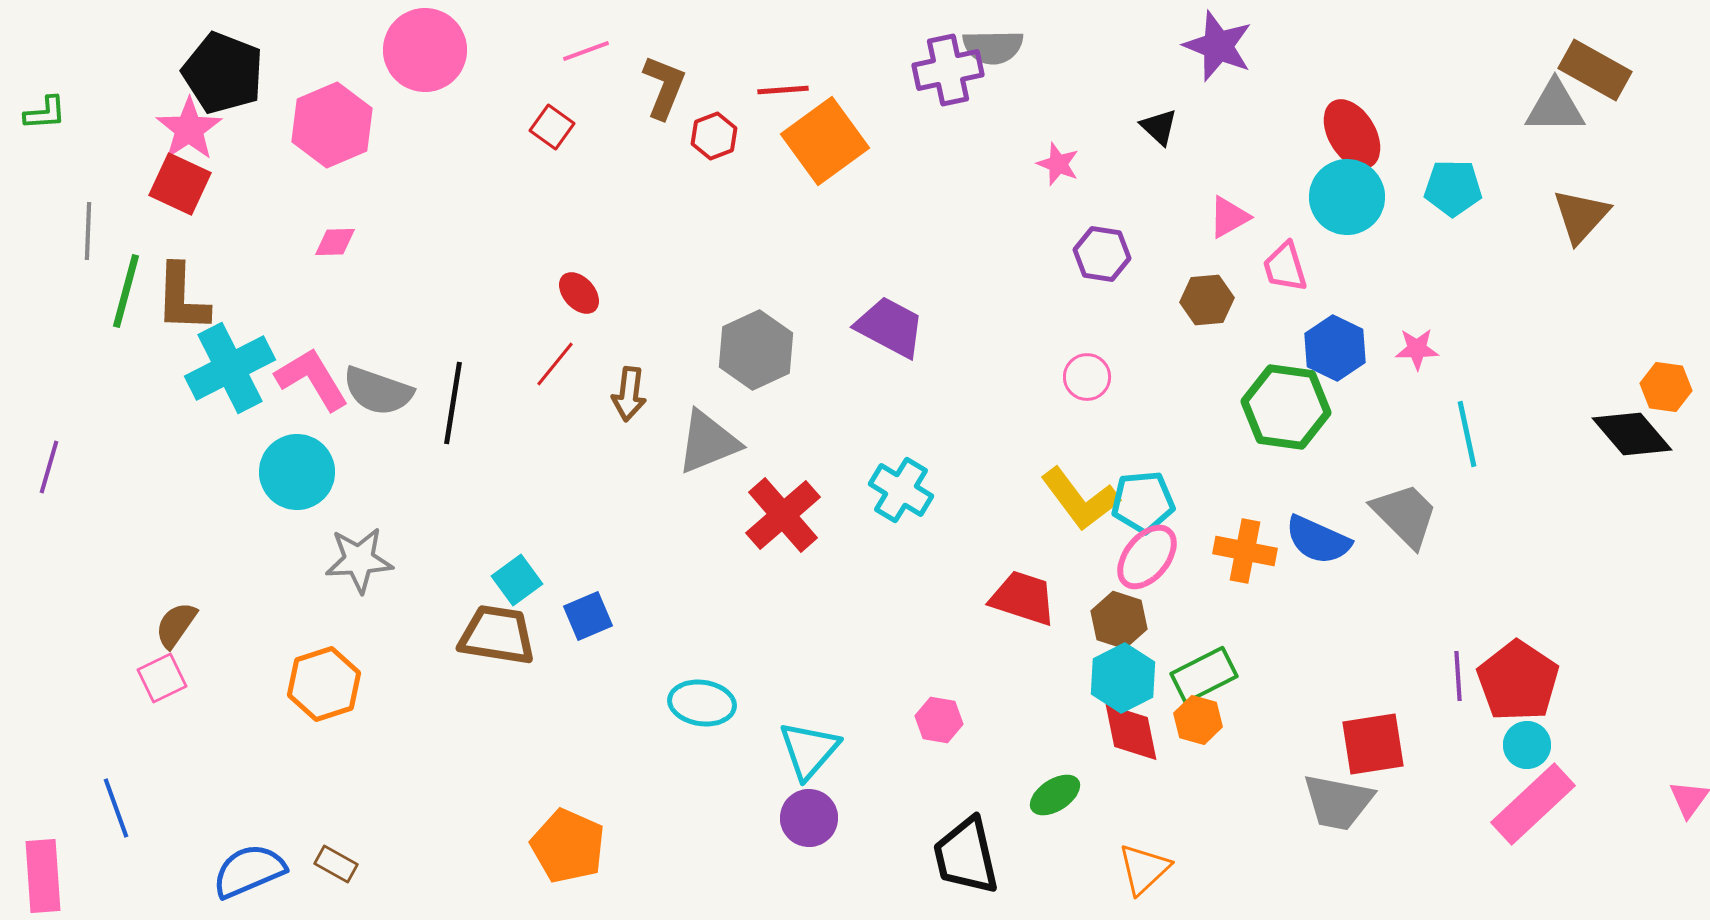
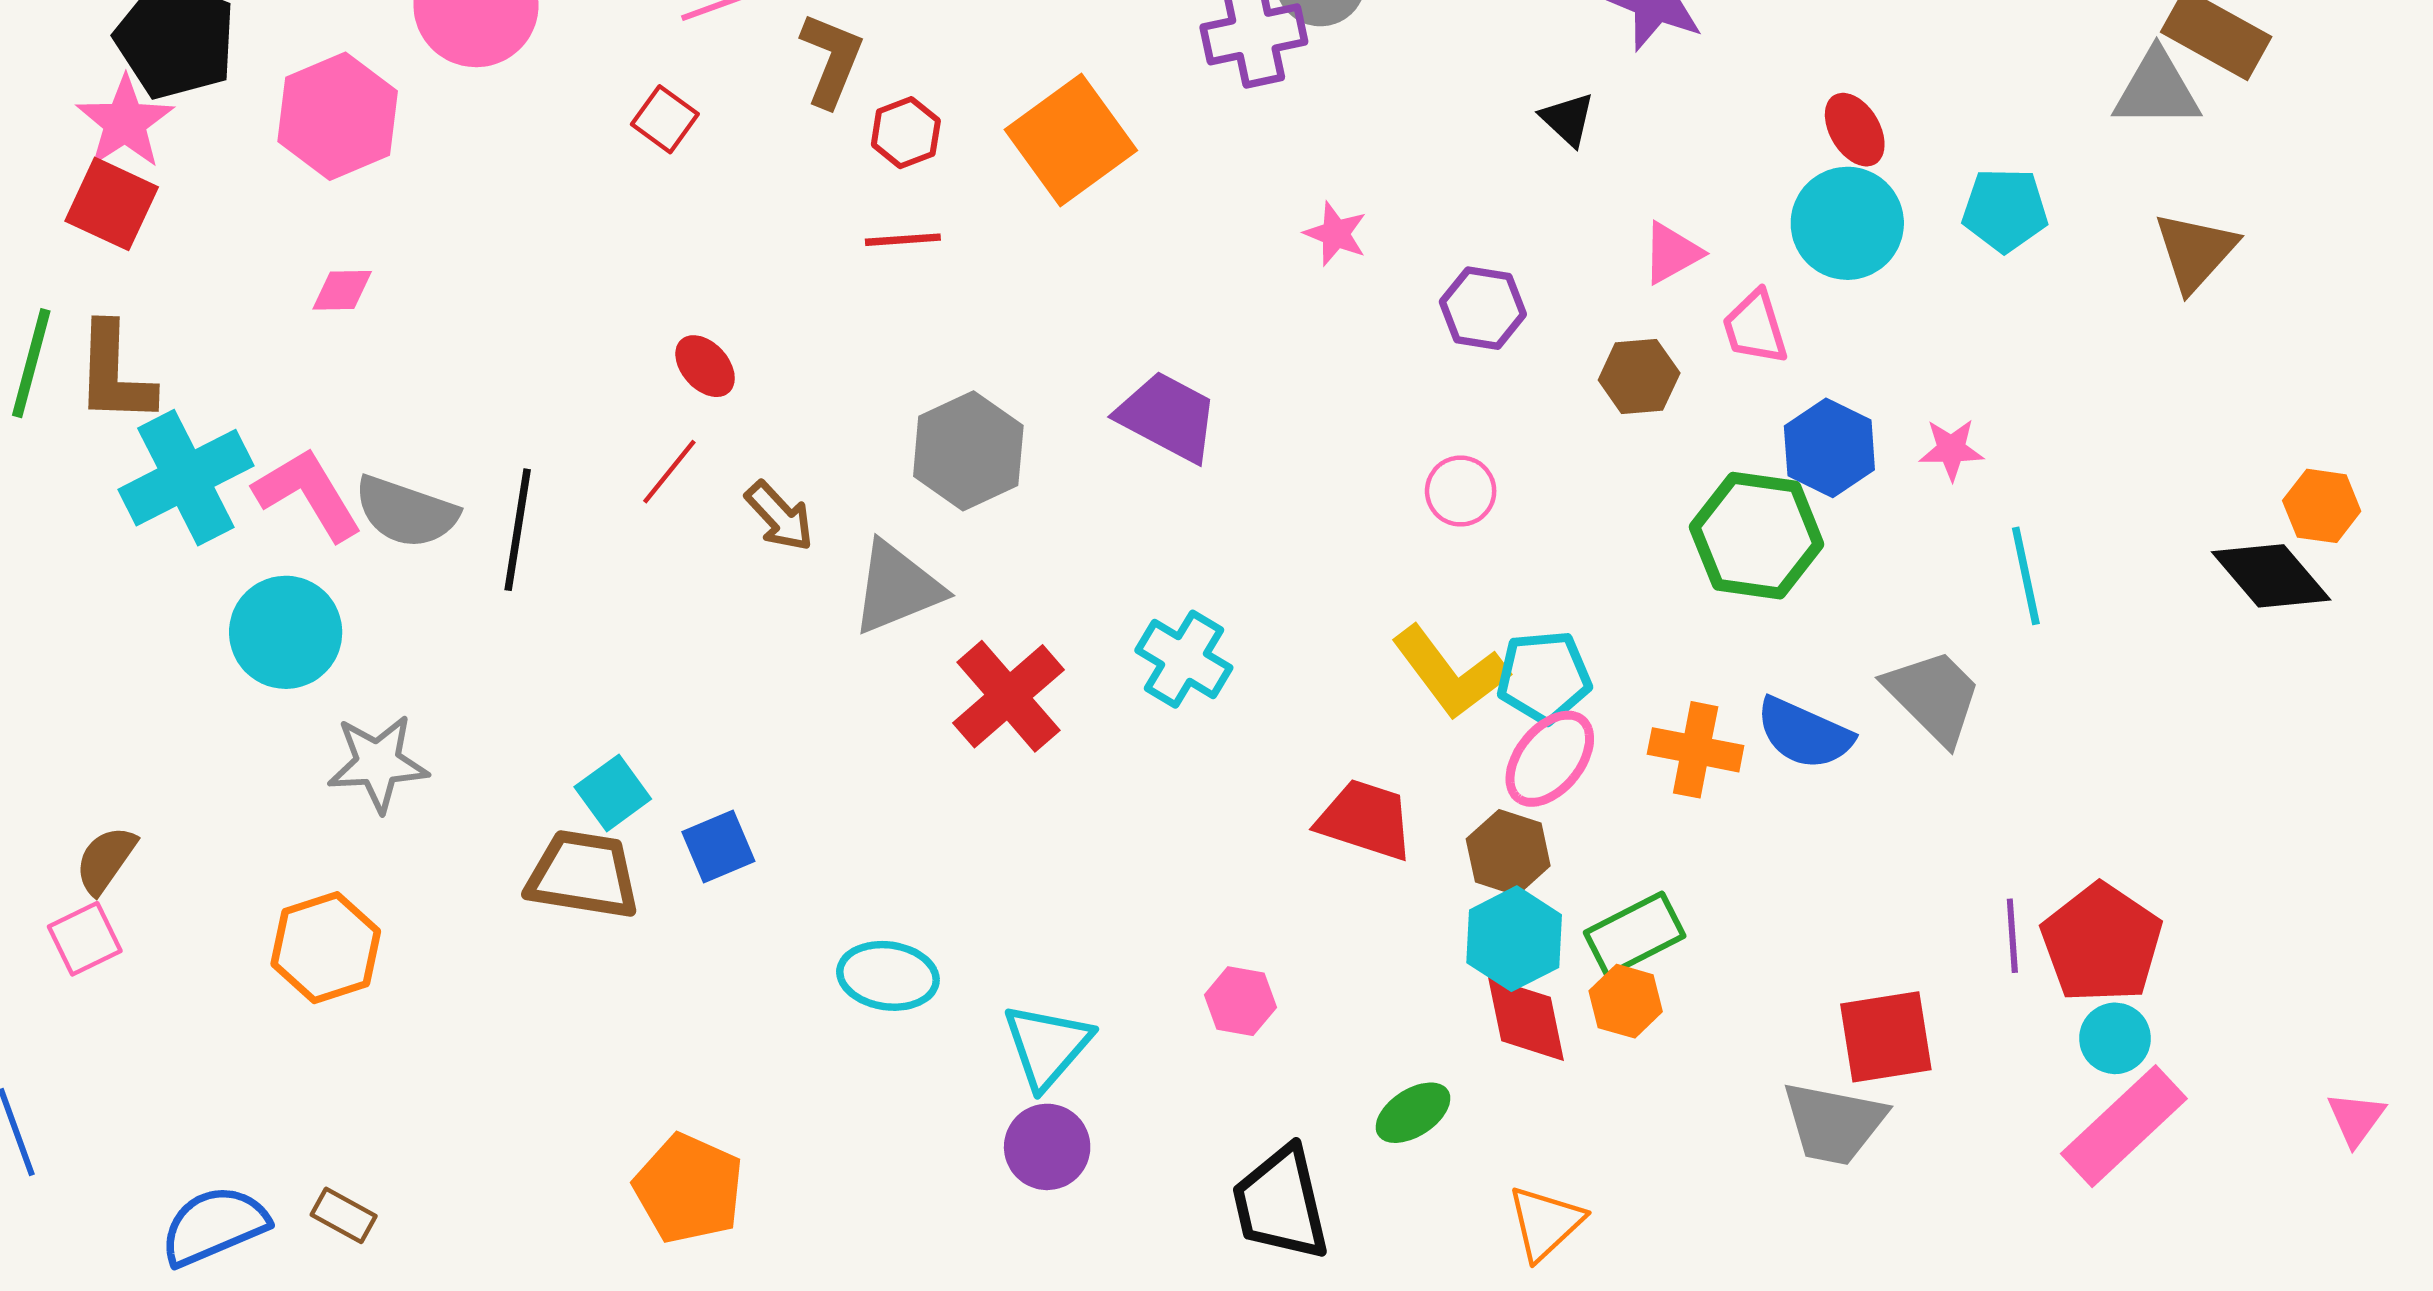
red line: (783, 90) -> (903, 240), moved
red ellipse: (1352, 134) -> (1855, 130), size x0.7
pink star: (1058, 164) -> (1336, 234), moved
brown arrow: (629, 394) -> (779, 516), turned -50

